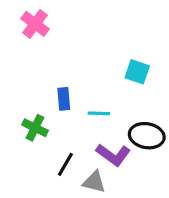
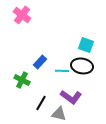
blue rectangle: (64, 99) -> (40, 62), turned 48
black ellipse: (147, 136) -> (82, 66), moved

